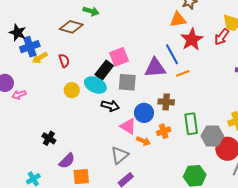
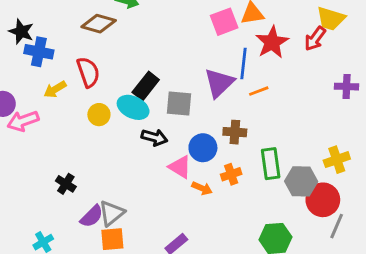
blue cross: (30, 47) -> (39, 52), turned 30
blue line: (172, 54) -> (243, 63), turned 35
pink square: (119, 57) -> (224, 22), moved
yellow arrow: (40, 58) -> (55, 89), moved
red semicircle: (64, 61) -> (88, 72), size x1.5
purple triangle: (155, 68) -> (219, 83), turned -40
pink arrow: (19, 95) -> (23, 121), size x1.5
gray triangle: (120, 155) -> (112, 213), moved

